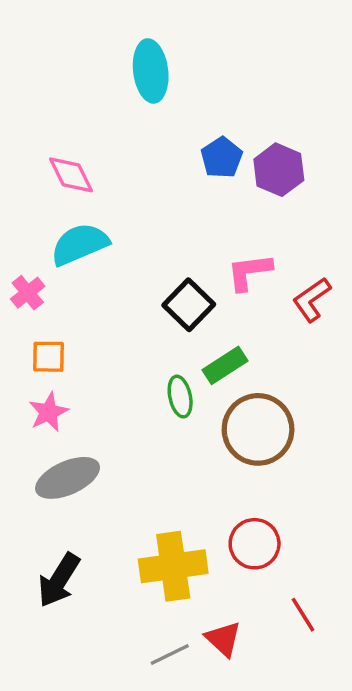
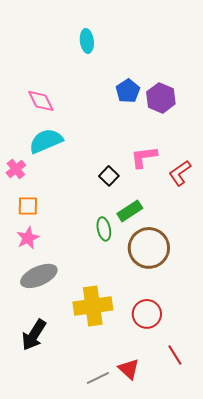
cyan ellipse: (151, 71) -> (87, 41), size x0.7
black square: (189, 305) -> (109, 176), size x0.7
yellow cross: (173, 566) -> (93, 306), moved

